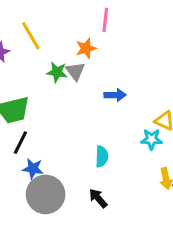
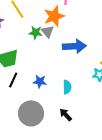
orange star: (86, 48) -> (54, 16), size x1.5
blue arrow: (115, 95) -> (74, 46), size x1.6
blue star: (33, 169) -> (40, 82), moved

